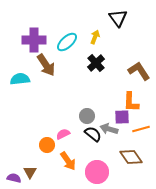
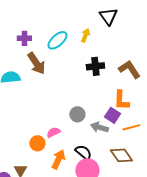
purple cross: (34, 40) -> (24, 38), size x0.6
black cross: (96, 63) -> (95, 66), moved, turned 36
purple square: (122, 117) -> (112, 115), turned 35
black semicircle: (93, 134) -> (83, 152), moved
orange arrow: (68, 161) -> (58, 159), turned -120

